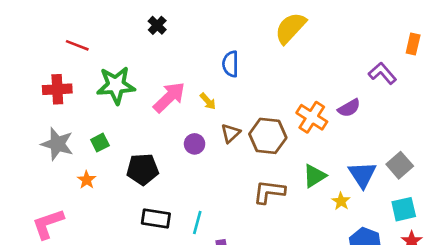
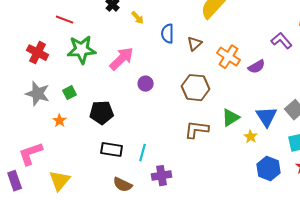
red line: (77, 45) -> (65, 20), moved
red cross: (57, 89) -> (38, 53), turned 30
yellow arrow: (208, 101) -> (138, 18), moved
orange cross: (312, 117) -> (229, 57), moved
brown triangle: (231, 133) -> (195, 44), moved
purple circle: (195, 144) -> (146, 84), moved

